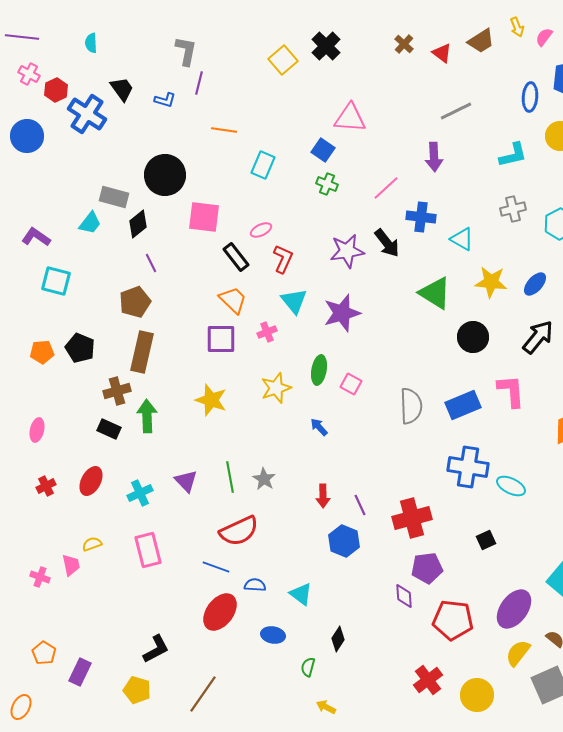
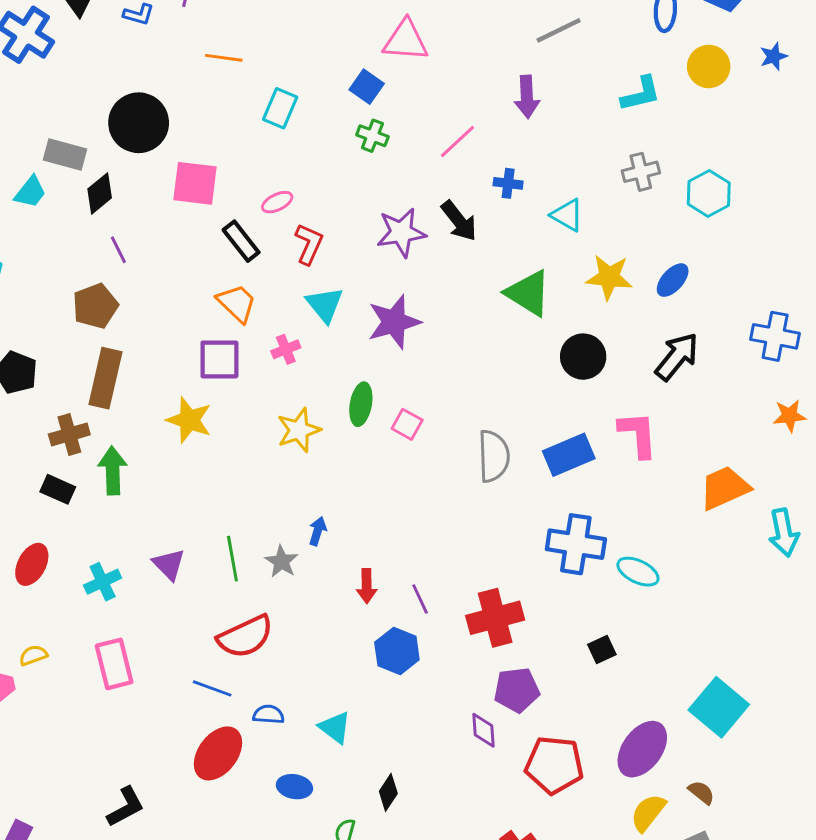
blue cross: (421, 217) -> (508, 183), size x0.7
yellow star: (211, 400) -> (189, 420), moved
blue arrow: (319, 427) -> (318, 531), moved, turned 60

